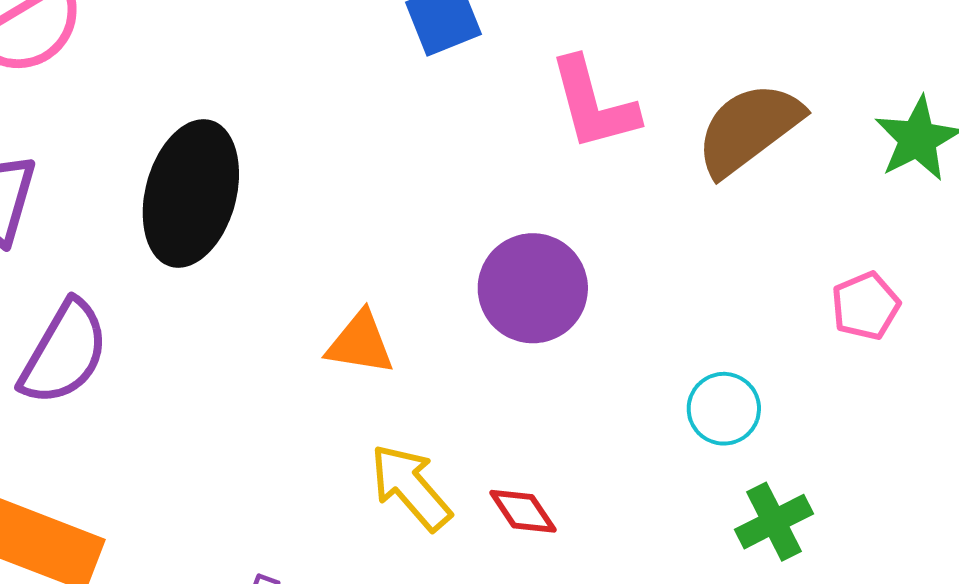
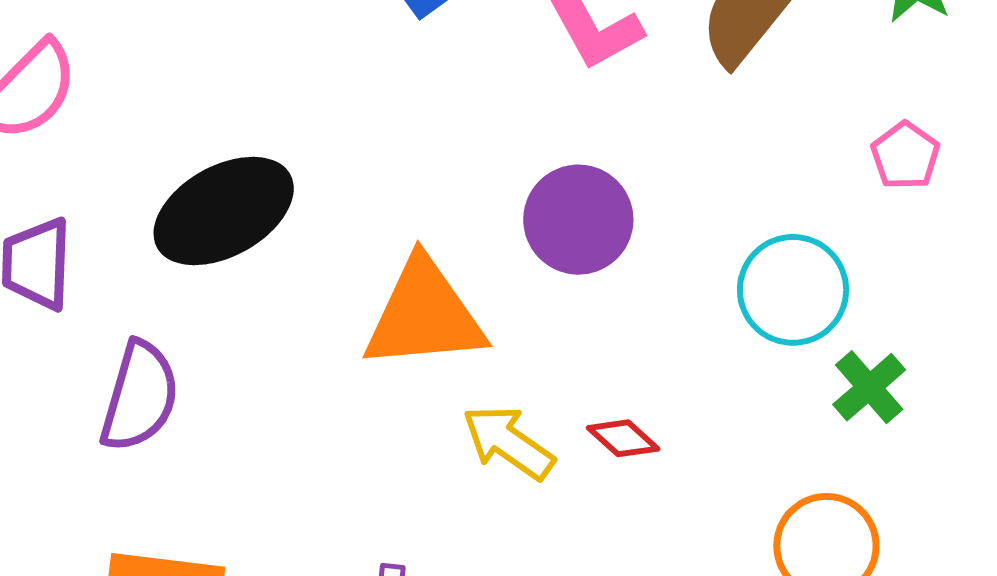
black ellipse: (191, 193) -> (224, 211), turned 60
orange triangle: (360, 343) -> (424, 315), size x1.8
cyan circle: (724, 409) -> (793, 290), size x1.5

